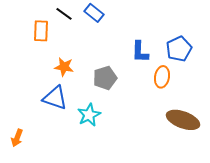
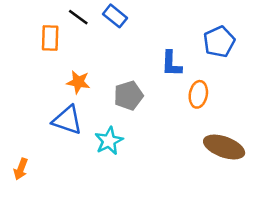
blue pentagon: (179, 49) -> (219, 42), moved

